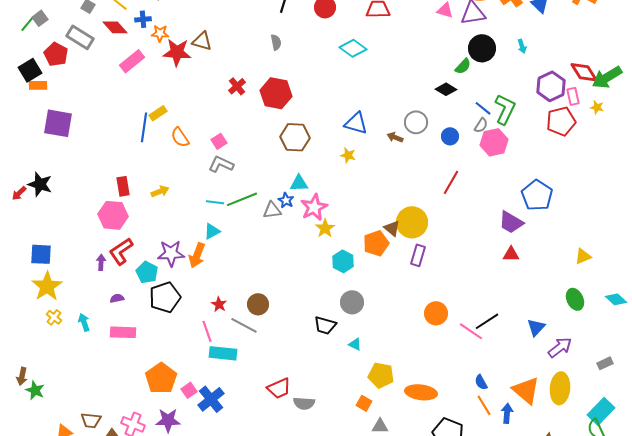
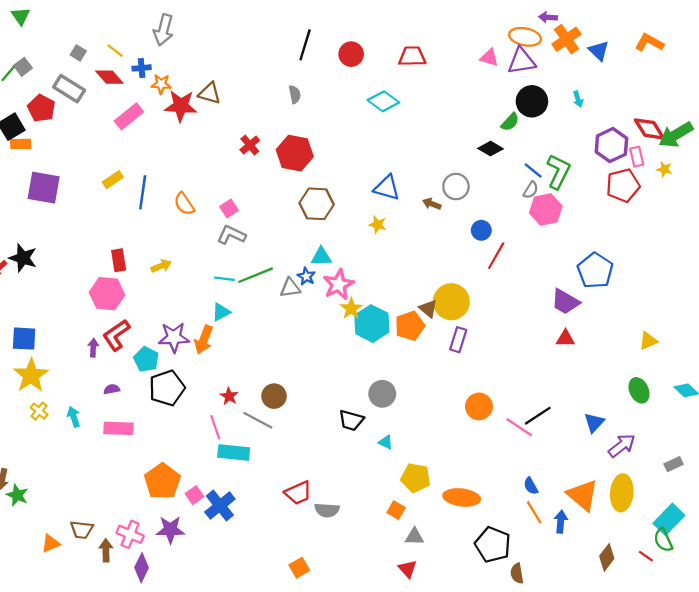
yellow rectangle: (158, 113) -> (113, 180), moved
blue circle: (450, 136) -> (481, 230), moved
cyan hexagon: (343, 261) -> (372, 324), moved, size x1.4

